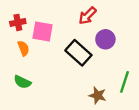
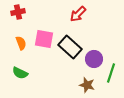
red cross: (18, 22) -> (18, 12), moved
pink square: (43, 31) -> (44, 39), moved
purple circle: (105, 39) -> (94, 59), moved

